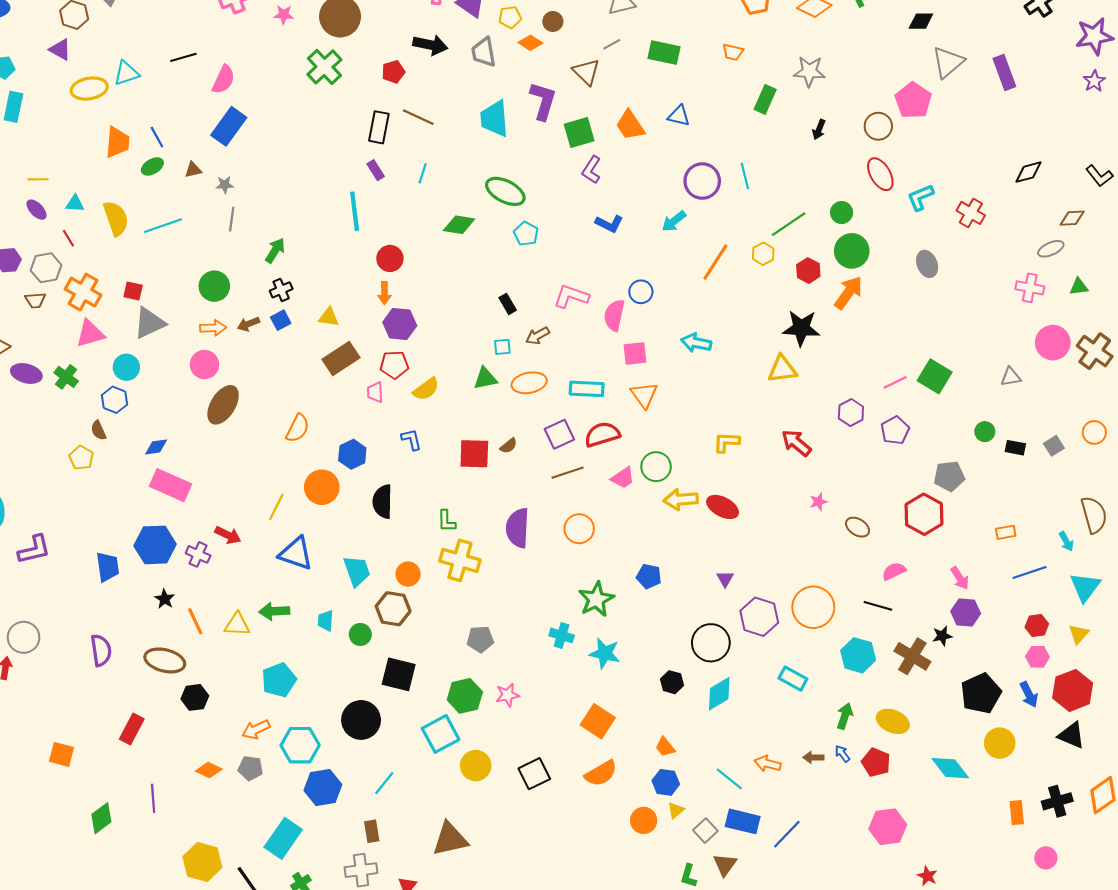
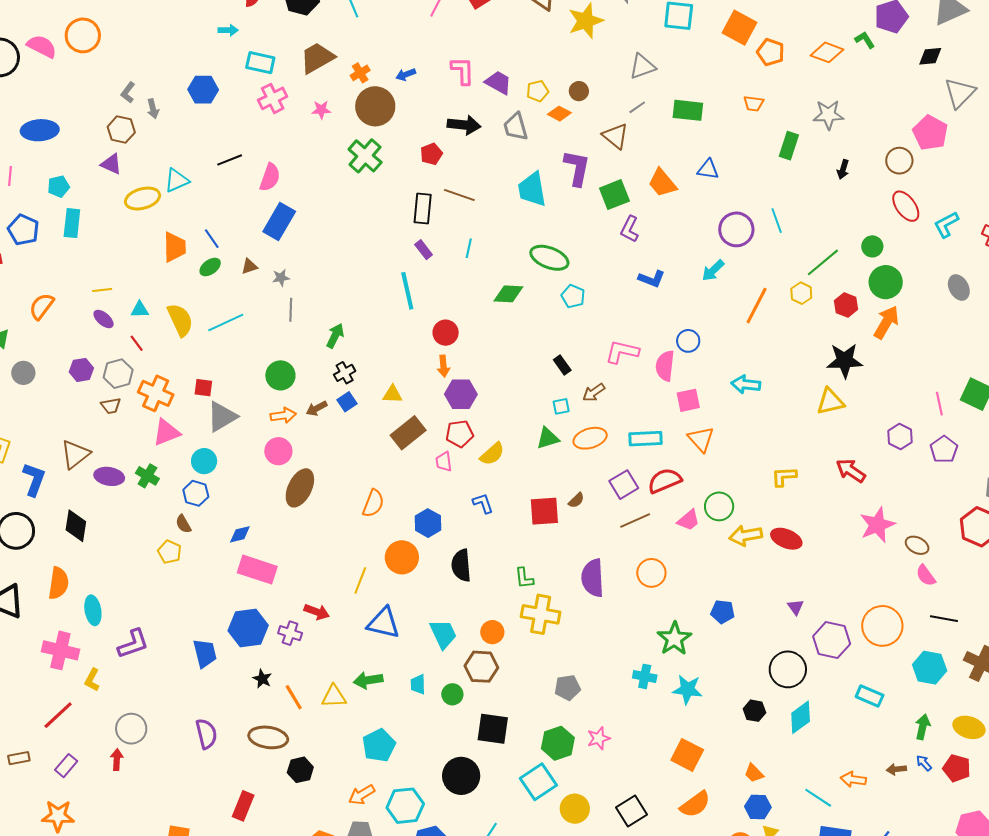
pink line: (895, 382) -> (939, 404), turned -70
pink star: (818, 502) -> (877, 525), size x2.0
pink semicircle: (894, 571) -> (926, 575), moved, turned -95

